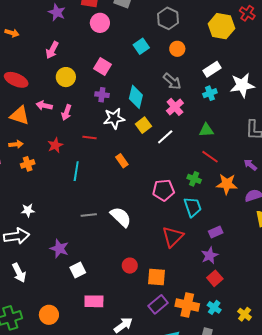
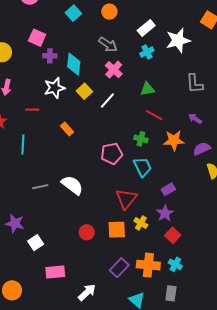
purple cross: (102, 95) -> (50, 56), moved
orange square: (157, 277) -> (117, 230), moved
yellow cross: (245, 314) -> (141, 223), moved

